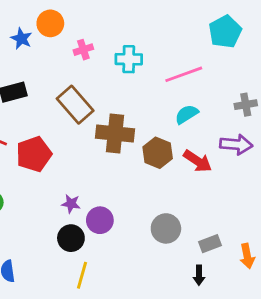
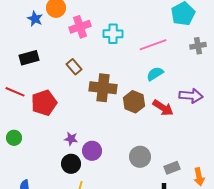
pink cross: (83, 50) -> (80, 27), size x1.5
brown rectangle: (75, 105) -> (74, 67), size x0.6
gray cross: (246, 105) -> (198, 46), moved

